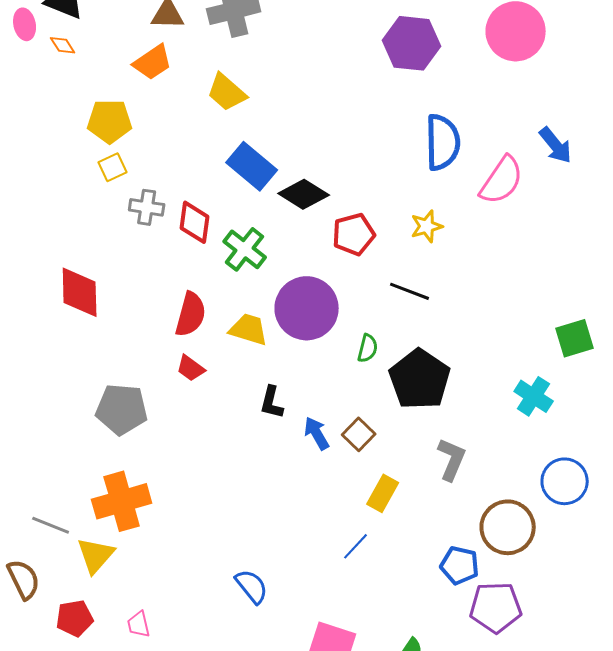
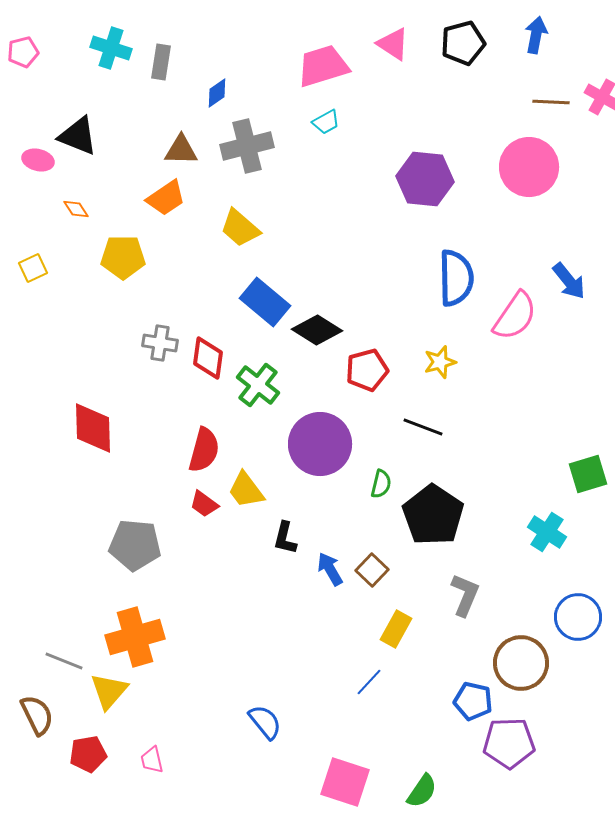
pink ellipse: (25, 24) -> (38, 160), turned -64
orange diamond: (63, 45) -> (76, 209), moved
yellow square: (113, 167) -> (33, 268), moved
yellow trapezoid: (249, 329) -> (246, 490), moved, turned -144

